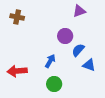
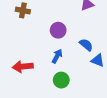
purple circle: (65, 36) -> (58, 30), moved
blue semicircle: (78, 50) -> (86, 45), turned 88

